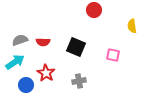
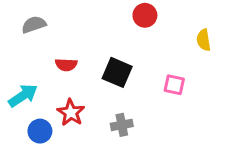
gray semicircle: (20, 40) -> (34, 25), moved

